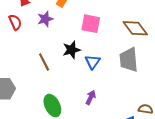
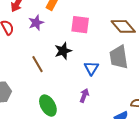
blue triangle: (93, 62) -> (91, 68), moved

